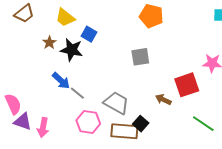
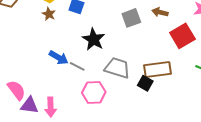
brown star: (49, 43) -> (49, 14), moved
black star: (72, 50) -> (94, 39), moved, turned 30
brown arrow: (163, 100) -> (160, 12), moved
brown rectangle: (124, 131) -> (157, 69), moved

